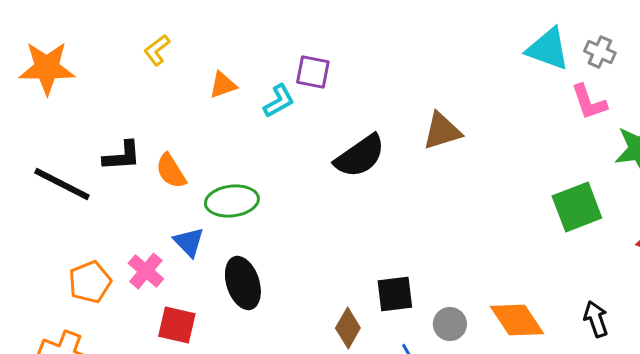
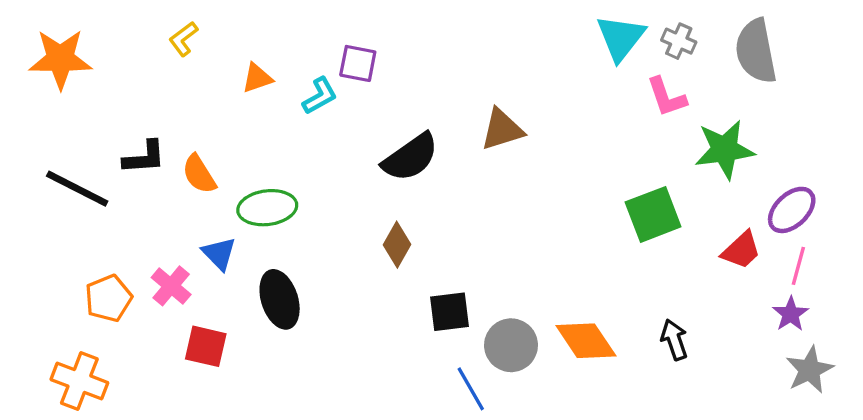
cyan triangle: (548, 49) -> (621, 38), turned 48
gray circle: (450, 324) -> (511, 345), size x1.4
brown diamond: (348, 328) -> (397, 245), moved

